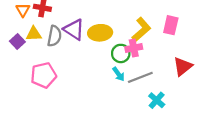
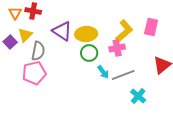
yellow triangle: (34, 34) -> (25, 35), turned -42
gray semicircle: (54, 36) -> (38, 51), moved
green circle: (121, 53) -> (89, 53), moved

